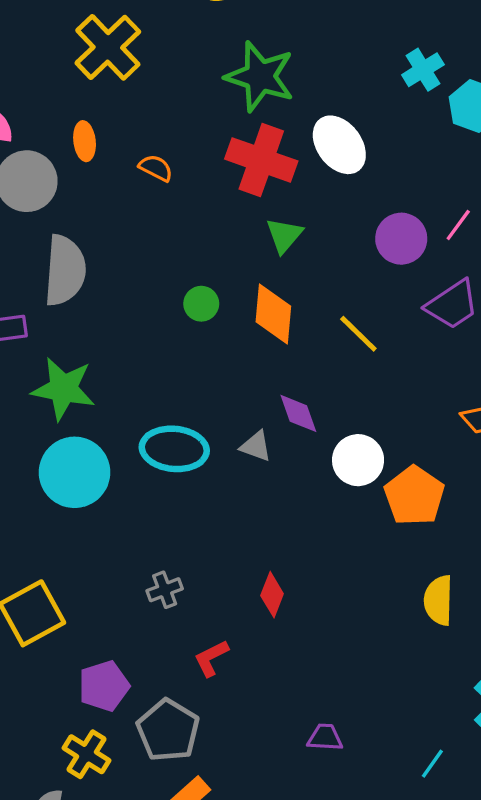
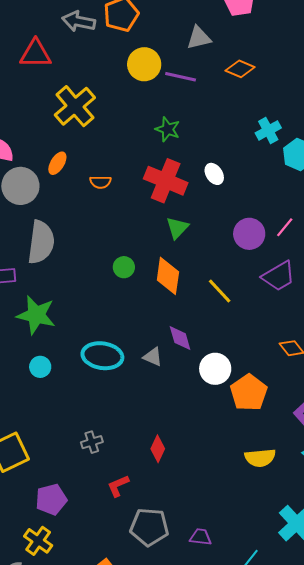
green star: (260, 77) -> (168, 129), size x0.6
orange ellipse: (85, 141) -> (57, 163), turned 35
white ellipse: (339, 145) -> (214, 174), size x0.6
orange semicircle: (156, 168) -> (100, 182), turned 150
cyan circle: (75, 472) -> (40, 367), size x0.5
yellow semicircle: (439, 600) -> (260, 458), turned -100
gray pentagon: (168, 730) -> (149, 527), moved, turned -30
purple trapezoid: (325, 737) -> (201, 537), moved

